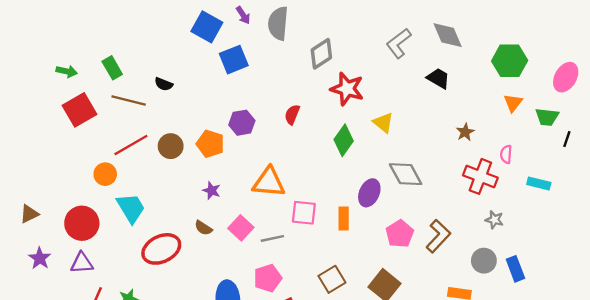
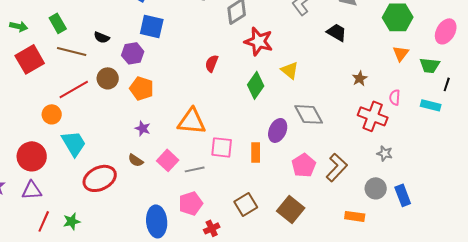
blue square: (234, 60) -> (152, 26), moved, turned 35
purple hexagon: (242, 123) -> (133, 53), moved
brown circle: (171, 146) -> (108, 78), moved
cyan rectangle: (539, 183) -> (431, 105), moved

